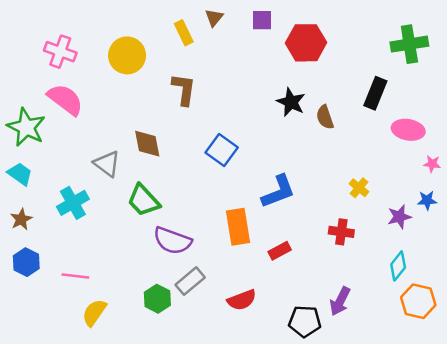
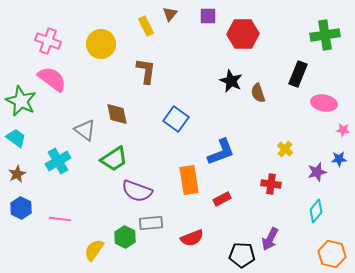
green trapezoid: (143, 200) -> (114, 159), turned -80
gray rectangle: (190, 281) -> (151, 223), turned 35
orange hexagon: (418, 301) -> (332, 254), moved
yellow semicircle: (94, 313) -> (94, 250), moved

